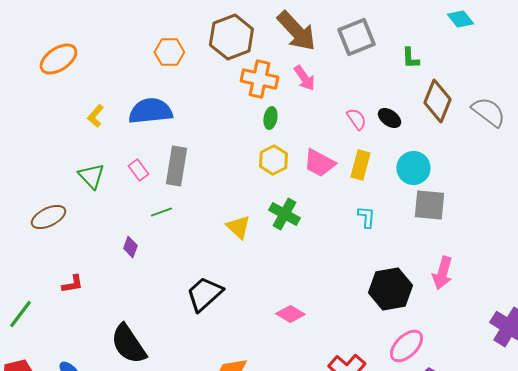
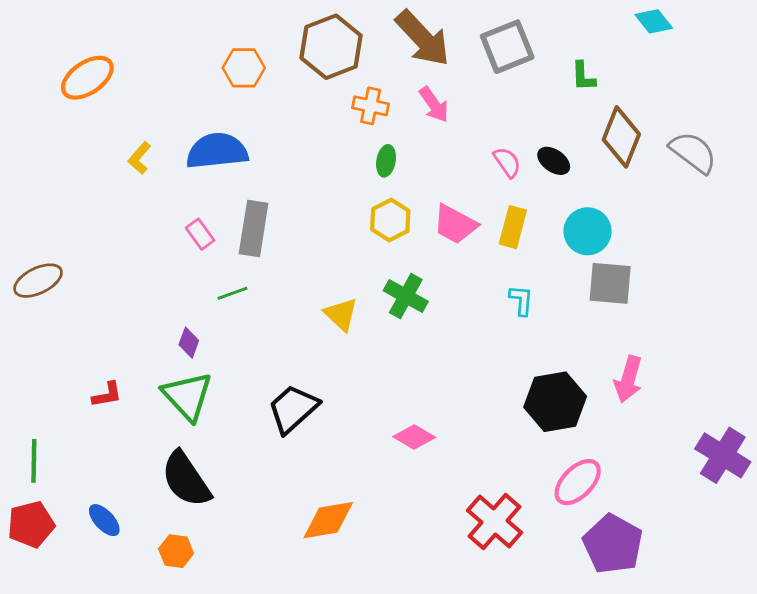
orange cross: (259, 79) -> (371, 106), size x0.7
green triangle: (91, 176) -> (187, 396), moved, size x1.4
brown ellipse: (48, 217) -> (38, 281), moved
green line: (20, 314) -> (34, 461), moved, turned -36

